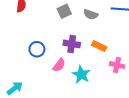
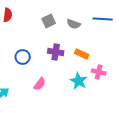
pink semicircle: (59, 65) -> (40, 84), moved
cyan star: (81, 75) -> (79, 81), moved

